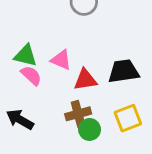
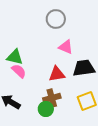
pink triangle: (61, 60) -> (66, 47), moved
green circle: (90, 129) -> (46, 109), moved

